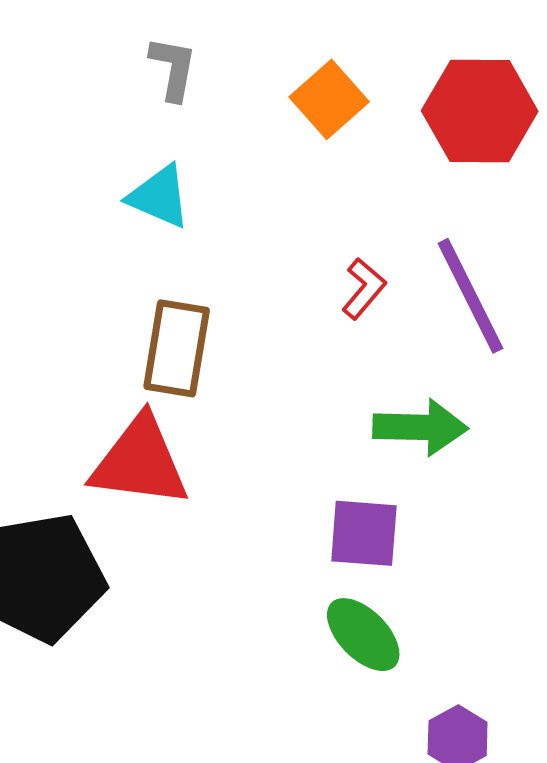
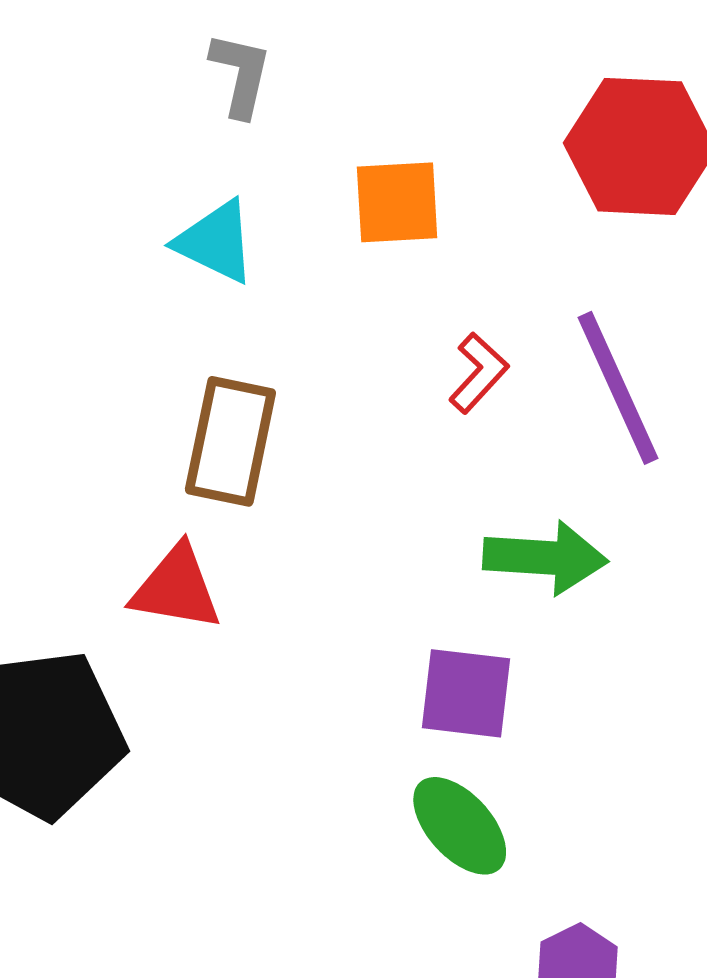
orange square: (329, 99) -> (397, 202), moved, turned 36
red triangle: (140, 462) -> (176, 588), size x0.7

